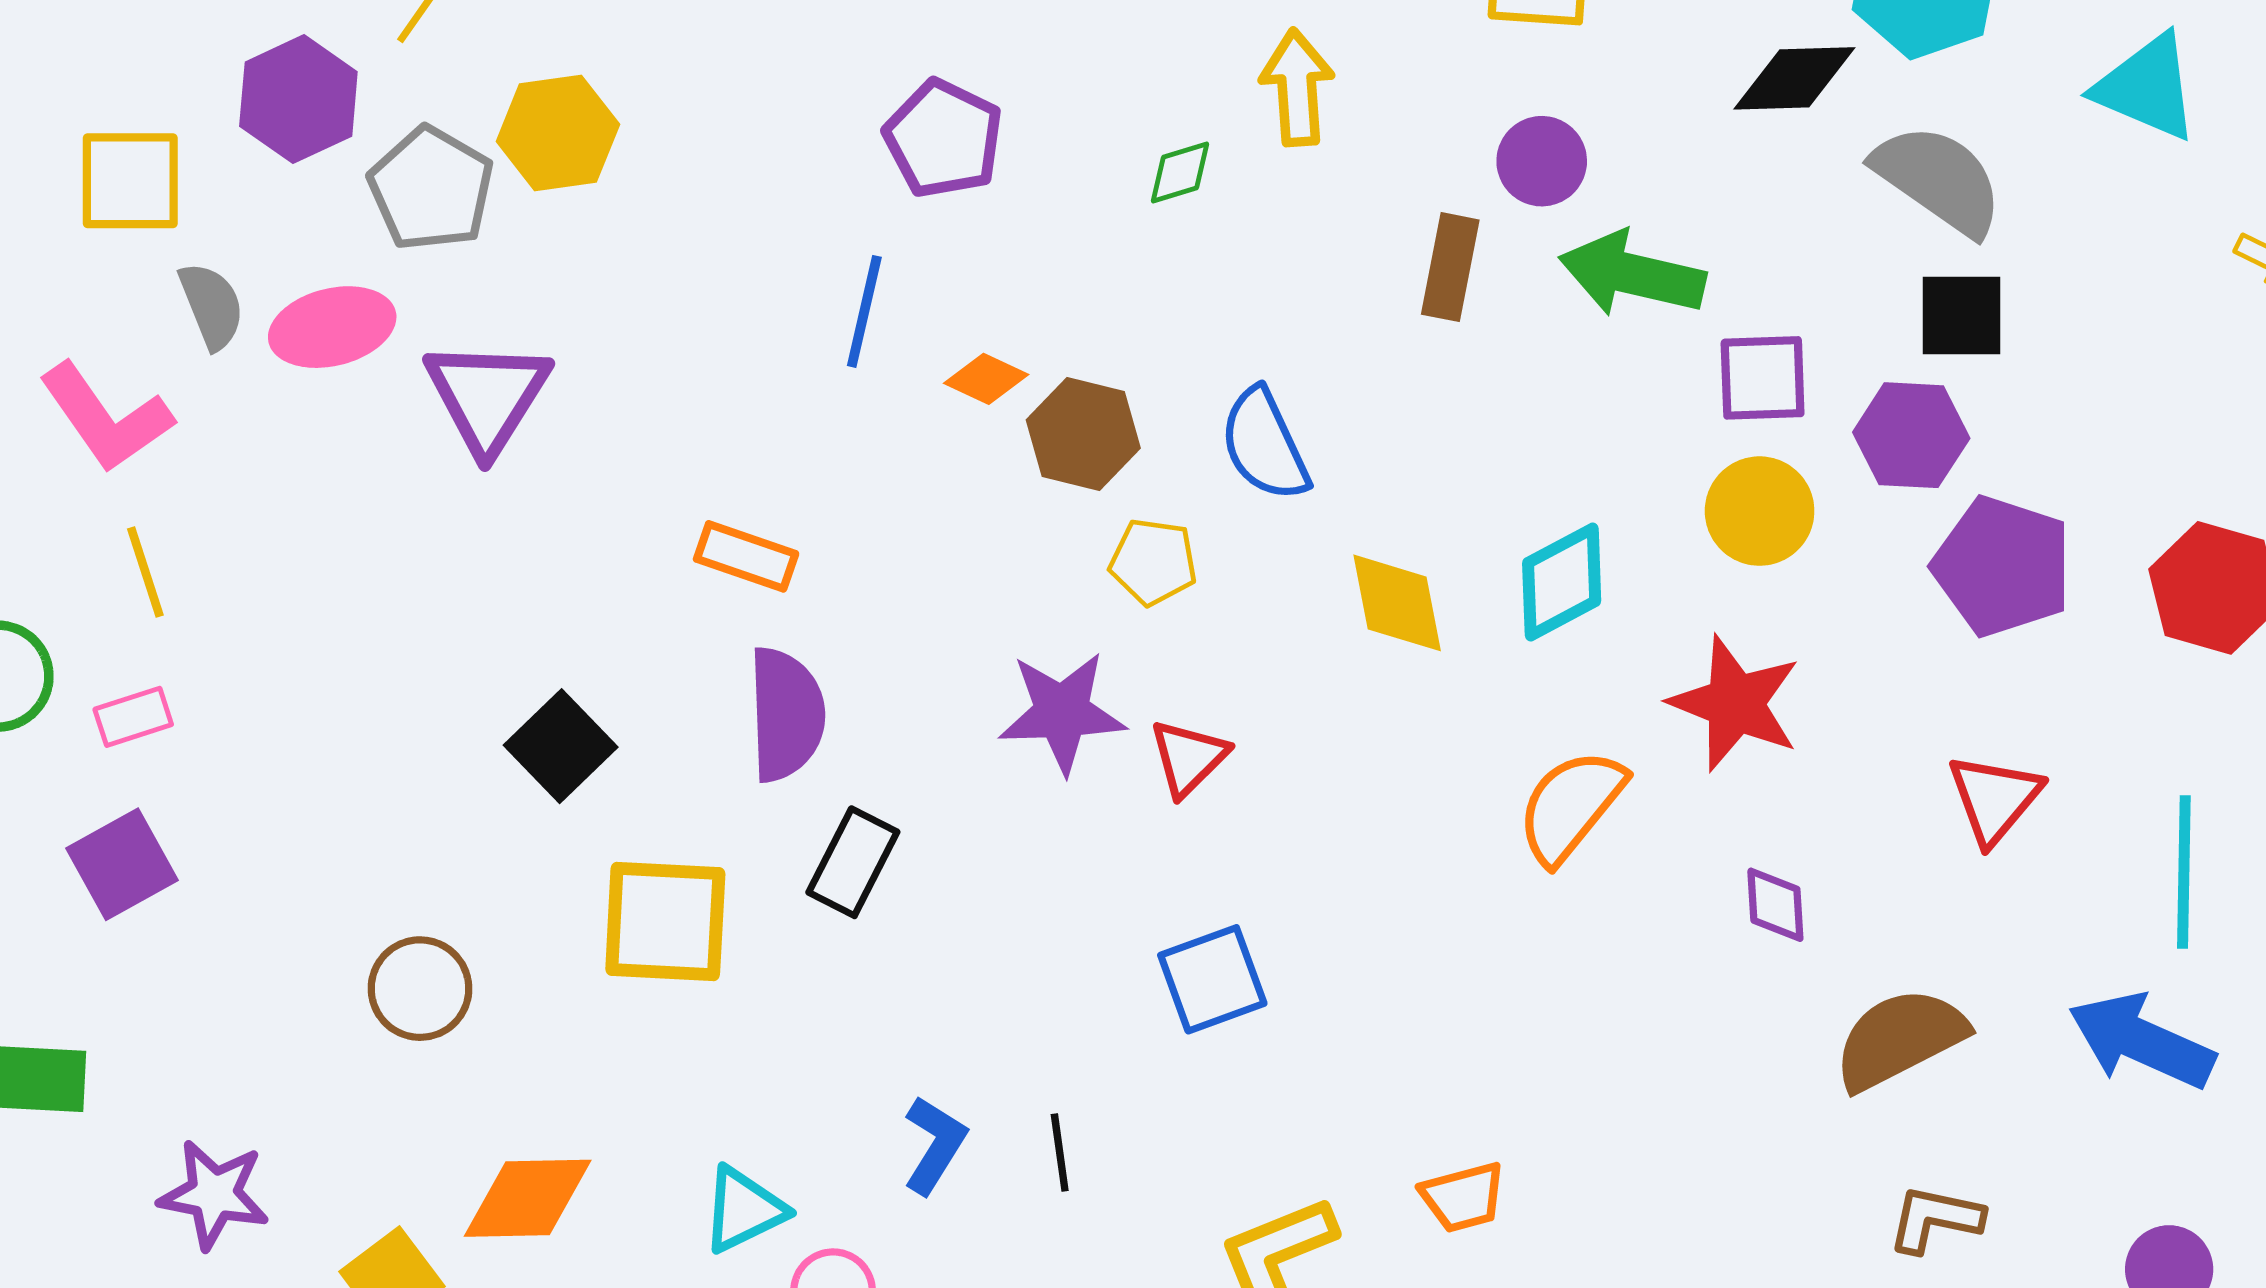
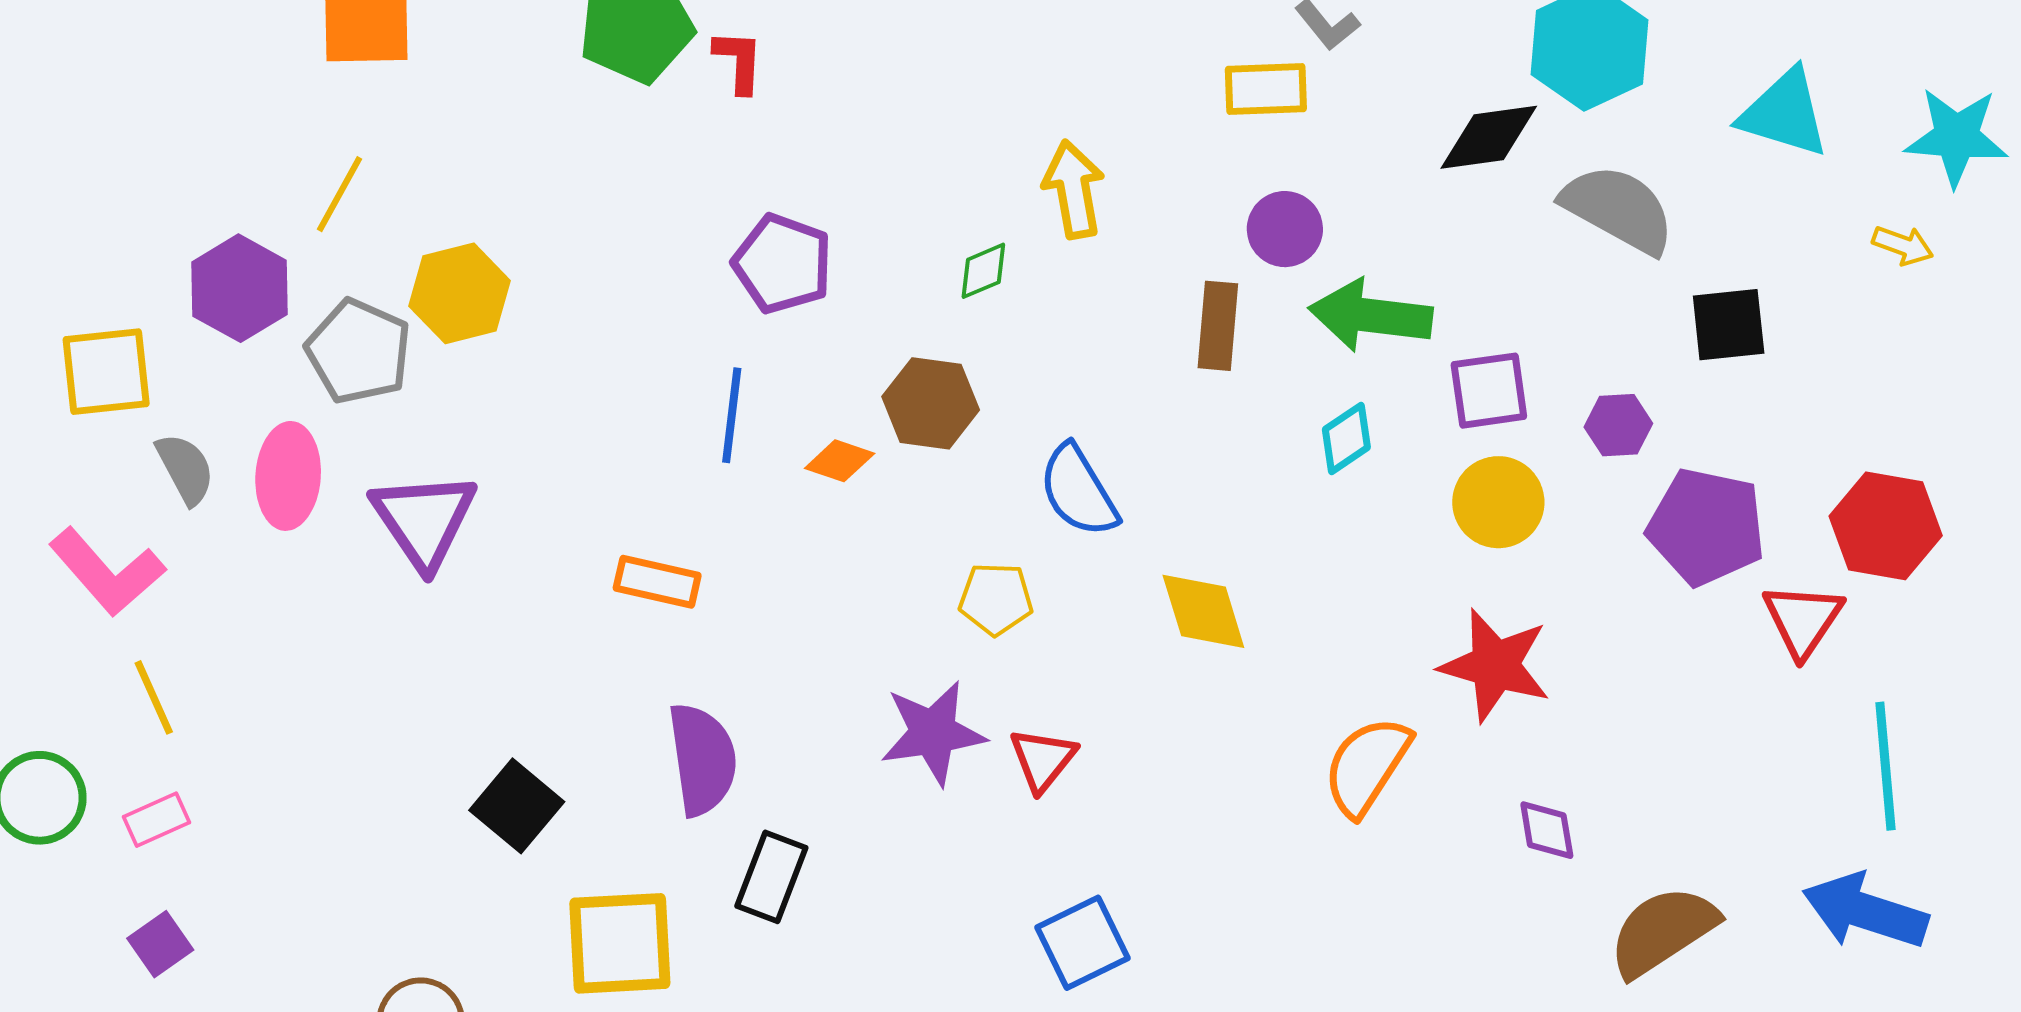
black square: (1961, 316) -> (1729, 325), moved
pink ellipse: (332, 327) -> (288, 476), turned -66
brown hexagon: (1083, 434) -> (931, 403), moved
purple hexagon: (1911, 435) -> (1618, 425), size x0.7
orange rectangle: (746, 556) -> (657, 582), moved
cyan diamond: (1562, 582) -> (1346, 438), moved, size x0.7
red triangle: (1994, 799) -> (1803, 620), moved
purple square: (122, 864) -> (160, 944), size x0.7

